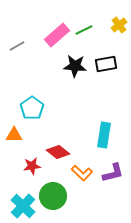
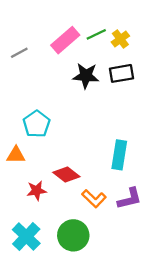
yellow cross: (119, 25) -> (120, 39), moved
green circle: (53, 196) -> (73, 235), moved

